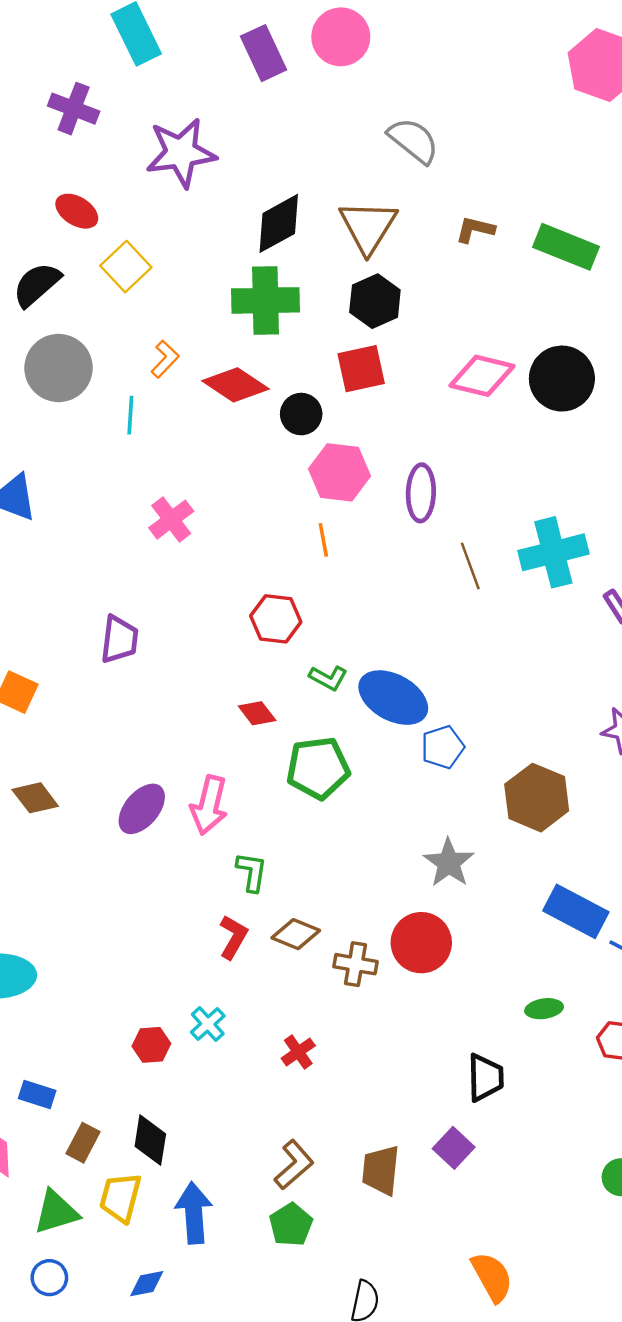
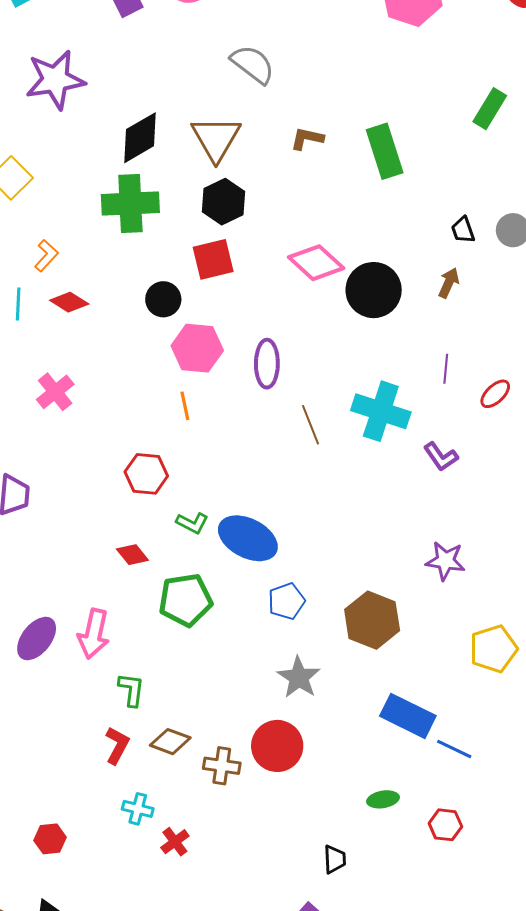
green rectangle: (566, 247) -> (385, 151), turned 52
pink diamond: (482, 376) -> (316, 263), turned 30
black circle: (562, 379) -> (374, 290), moved
red diamond: (235, 385) -> (69, 302), moved, size x0.7
cyan cross: (553, 552) -> (381, 411), turned 34
blue pentagon: (443, 747) -> (286, 601), moved
cyan cross: (208, 1024) -> (138, 809), moved, turned -32
black trapezoid: (485, 1078) -> (335, 859), size x0.7

